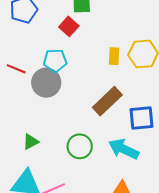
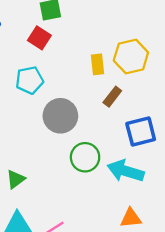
gray circle: (46, 83) -> (60, 116), moved
brown rectangle: (107, 101) -> (112, 97), moved, size x0.6
green circle: (80, 146) -> (85, 157), moved

